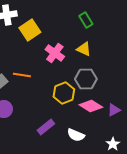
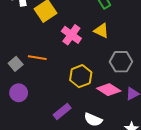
gray hexagon: (86, 79) -> (121, 62), moved

